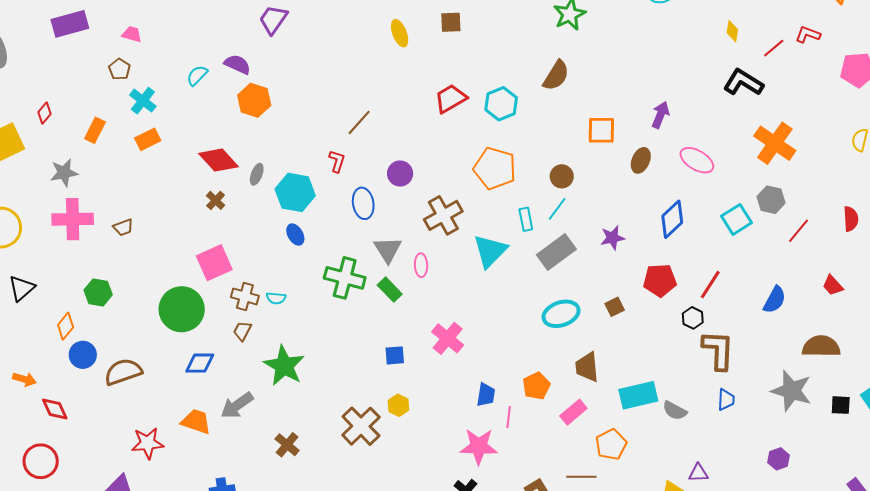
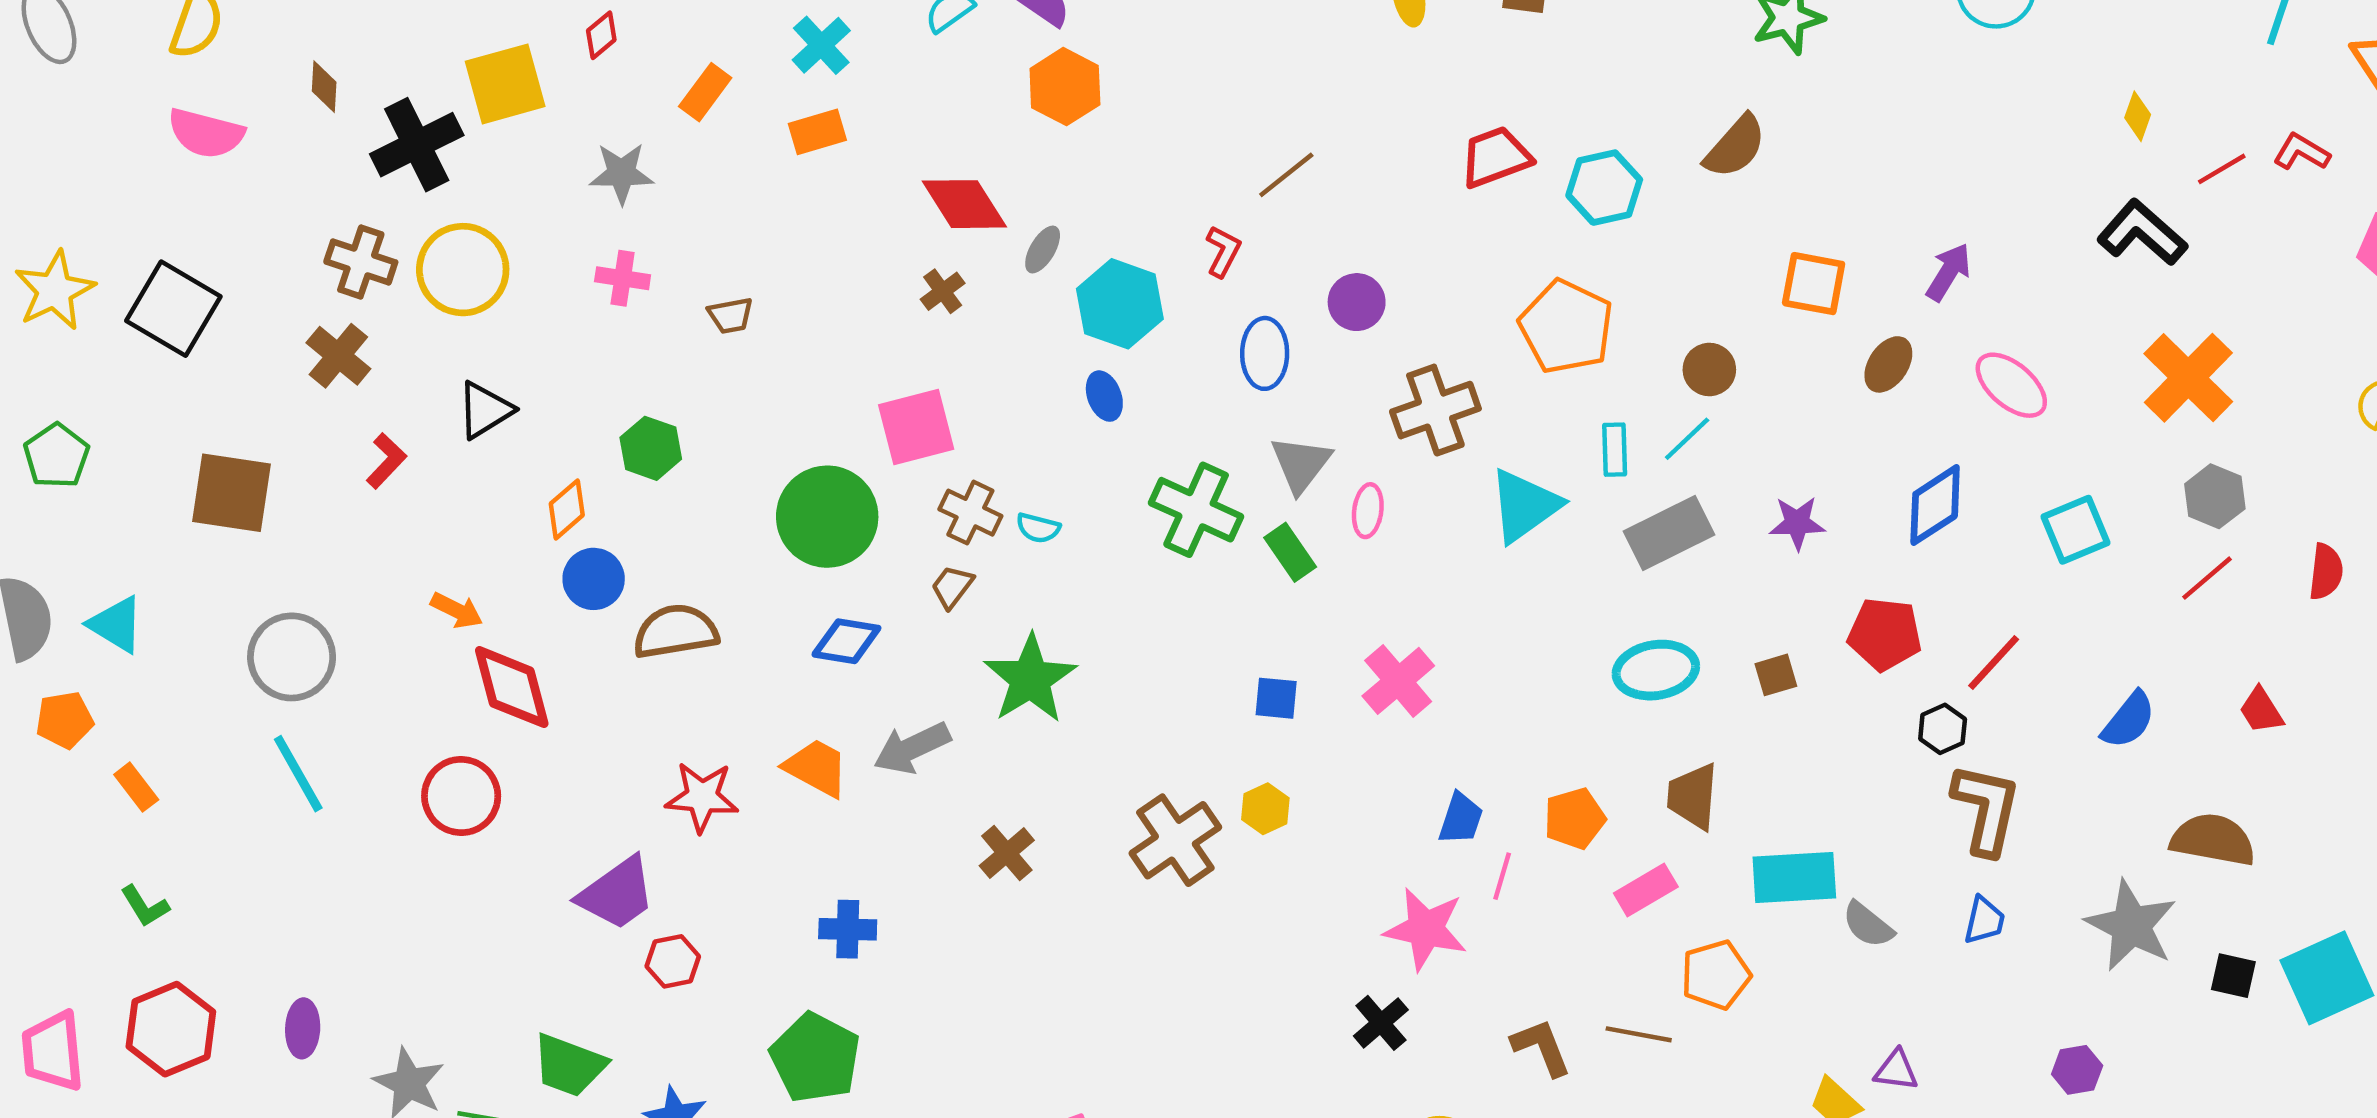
gray hexagon: (771, 200) -> (2215, 496), moved
pink cross: (73, 219) -> (623, 278), size x0.6
red diamond: (55, 409) -> (512, 687), size x1.5

